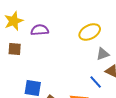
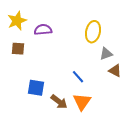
yellow ellipse: (90, 32) -> (93, 32), turned -50
blue line: (96, 82) -> (78, 77), moved

